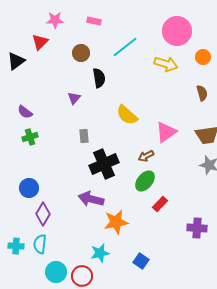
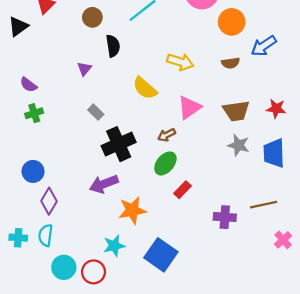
orange circle: (203, 57) -> (232, 22), size x1.5
yellow arrow: (166, 64) -> (180, 62), moved
brown semicircle: (202, 93) -> (231, 63), turned 98
gray rectangle: (84, 136) -> (96, 112), turned -40
purple arrow: (91, 199) -> (104, 184), turned -35
blue square: (141, 261) -> (161, 255), size x1.8

